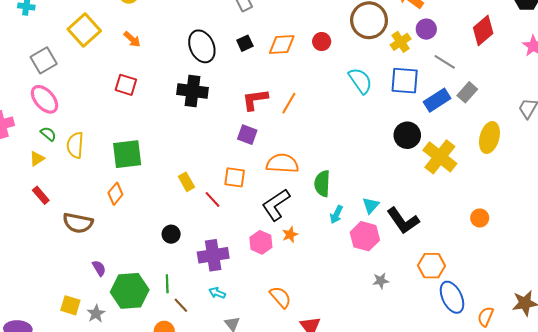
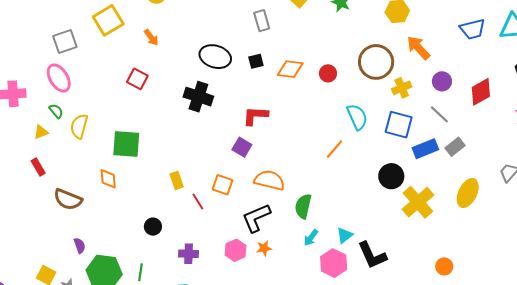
purple circle: (426, 29) -> (442, 81), moved
black ellipse: (202, 46) -> (215, 57), turned -60
orange line: (289, 103) -> (335, 149), moved
orange diamond: (115, 194) -> (108, 179), turned -55
purple cross: (213, 255) -> (189, 254), size x0.7

